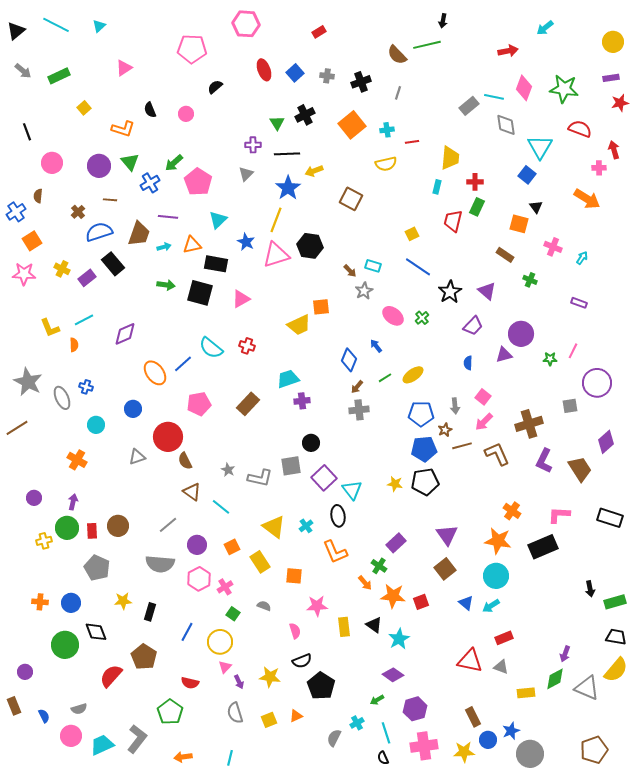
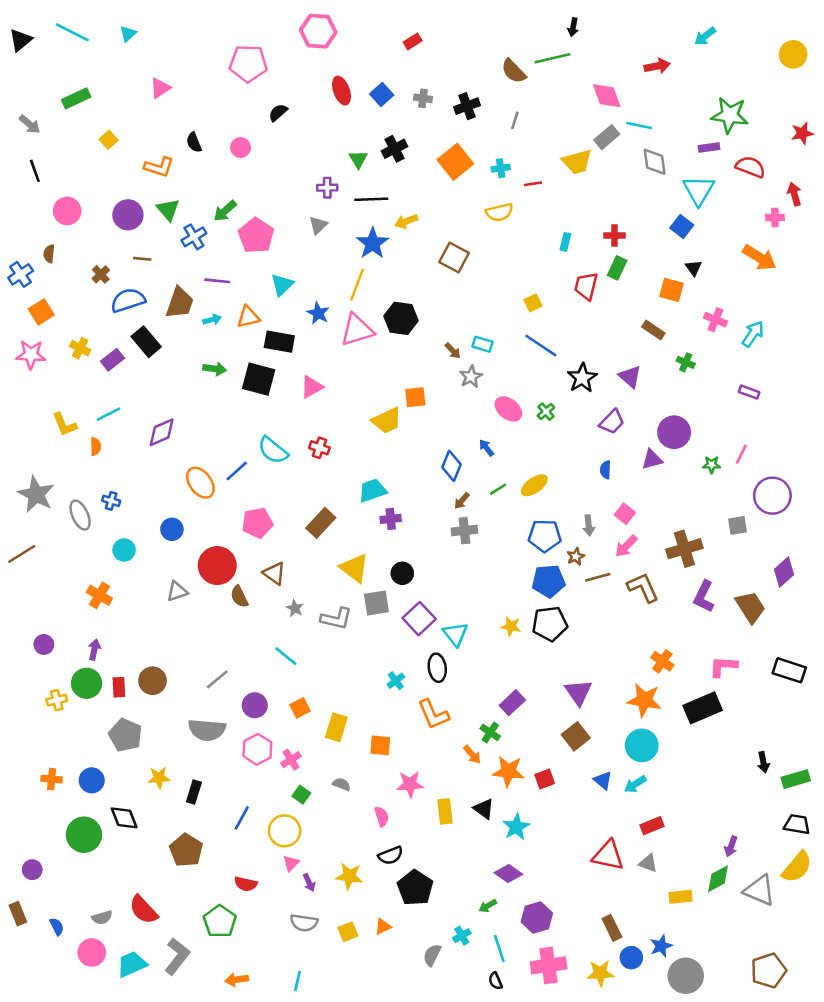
gray arrow: (23, 71) -> (30, 124), moved
purple rectangle: (611, 78) -> (709, 148), moved
pink diamond: (524, 88) -> (607, 96), moved, turned -40
yellow trapezoid: (450, 158) -> (577, 162), moved, turned 70
cyan arrow: (582, 258) -> (753, 334), size x1.5
brown triangle: (192, 492) -> (274, 573), moved
yellow triangle: (274, 527) -> (354, 568), moved
yellow rectangle: (260, 562) -> (336, 727), turned 50
red semicircle: (111, 676) -> (143, 910), moved, turned -85
gray semicircle: (235, 713) -> (304, 923), turned -65

